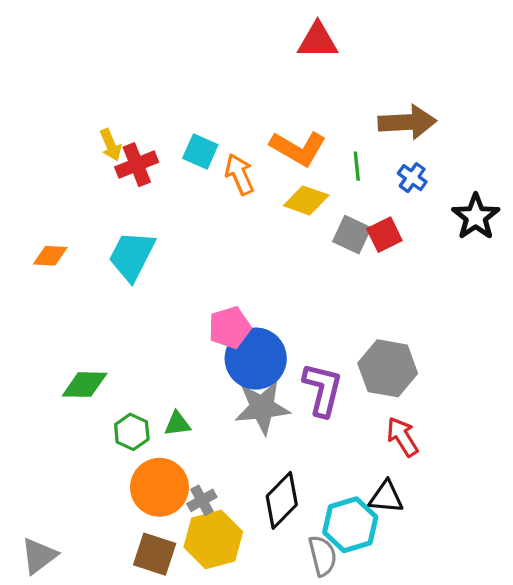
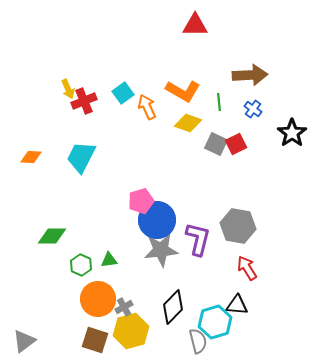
cyan square: (200, 151) -> (123, 93), turned 30

